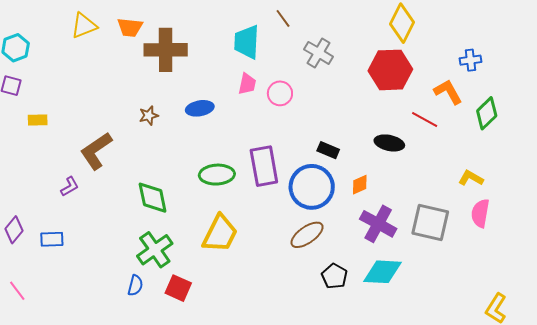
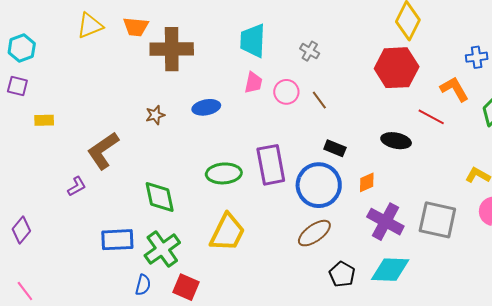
brown line: (283, 18) -> (319, 100), moved
gray cross: (319, 53) -> (310, 51), moved, size x0.7
blue rectangle: (52, 239) -> (117, 240), moved, size x1.4

